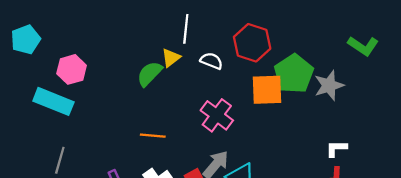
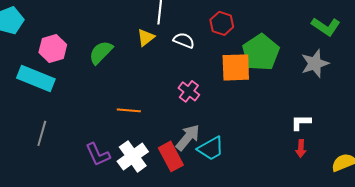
red hexagon: (252, 43) -> (222, 23), size x0.7
green semicircle: (150, 74) -> (101, 52), moved
gray star: (329, 85) -> (315, 63), moved
pink cross: (217, 115) -> (189, 91), size x0.7

